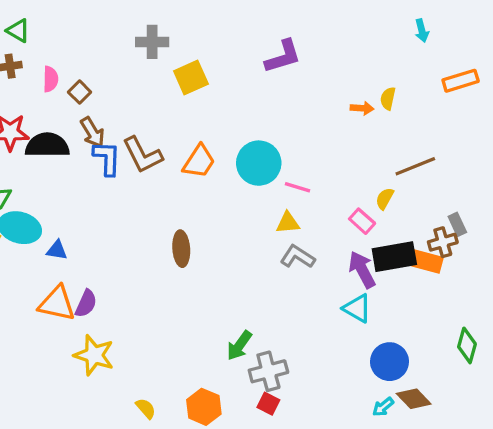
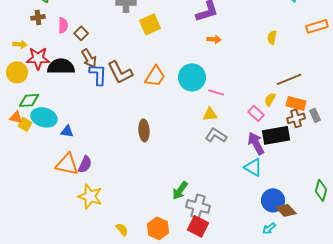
orange arrow: (362, 108) -> (214, 39), moved
brown cross: (443, 242) -> (296, 118), moved
orange rectangle: (427, 262) -> (296, 103), moved
gray cross: (268, 371) -> (198, 206), turned 30
brown diamond: (414, 399) -> (286, 210), moved
red square: (268, 404) -> (198, 226), size x1.5

